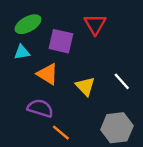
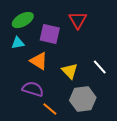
gray hexagon: (117, 128) -> (83, 99), moved

